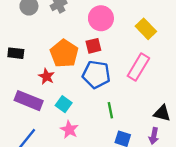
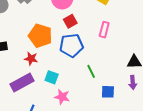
red square: (93, 46) -> (70, 21), moved
pink rectangle: (138, 67) -> (104, 30), size x0.7
purple rectangle: (29, 101) -> (22, 82), turned -35

